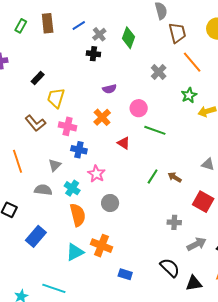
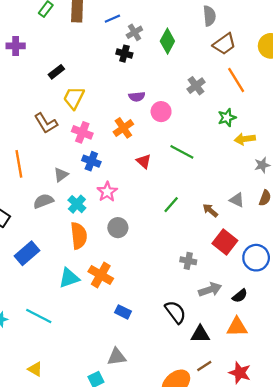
brown trapezoid: (177, 33) -> (224, 44), turned 60
pink circle: (139, 108) -> (161, 112), moved
brown arrow: (175, 177) -> (210, 210), moved
gray semicircle: (43, 190) -> (43, 201), turned -36

